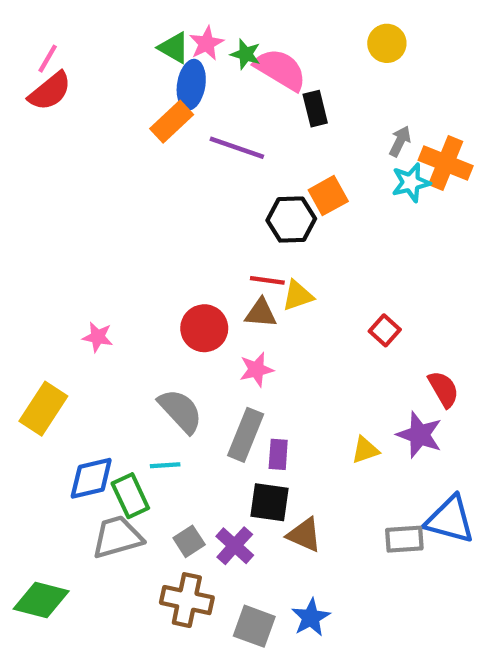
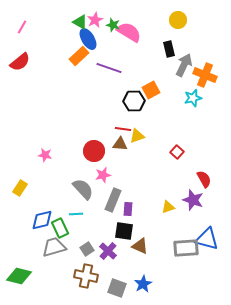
blue ellipse: (191, 85) -> (88, 39), turned -40
red semicircle: (50, 91) -> (20, 62), moved
black rectangle: (315, 109) -> (169, 49), moved
gray arrow: (400, 141) -> (184, 65), size x1.6
cyan star: (411, 183) -> (193, 98), moved
pink star: (256, 370) -> (103, 175), moved
yellow rectangle: (43, 409) -> (20, 188), size x0.7
gray rectangle: (404, 539) -> (186, 248), size x1.4

